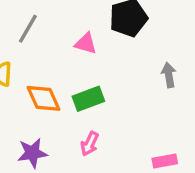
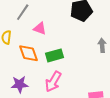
pink triangle: (86, 43) -> (40, 28), moved
pink arrow: (90, 144) -> (53, 82), size x1.5

